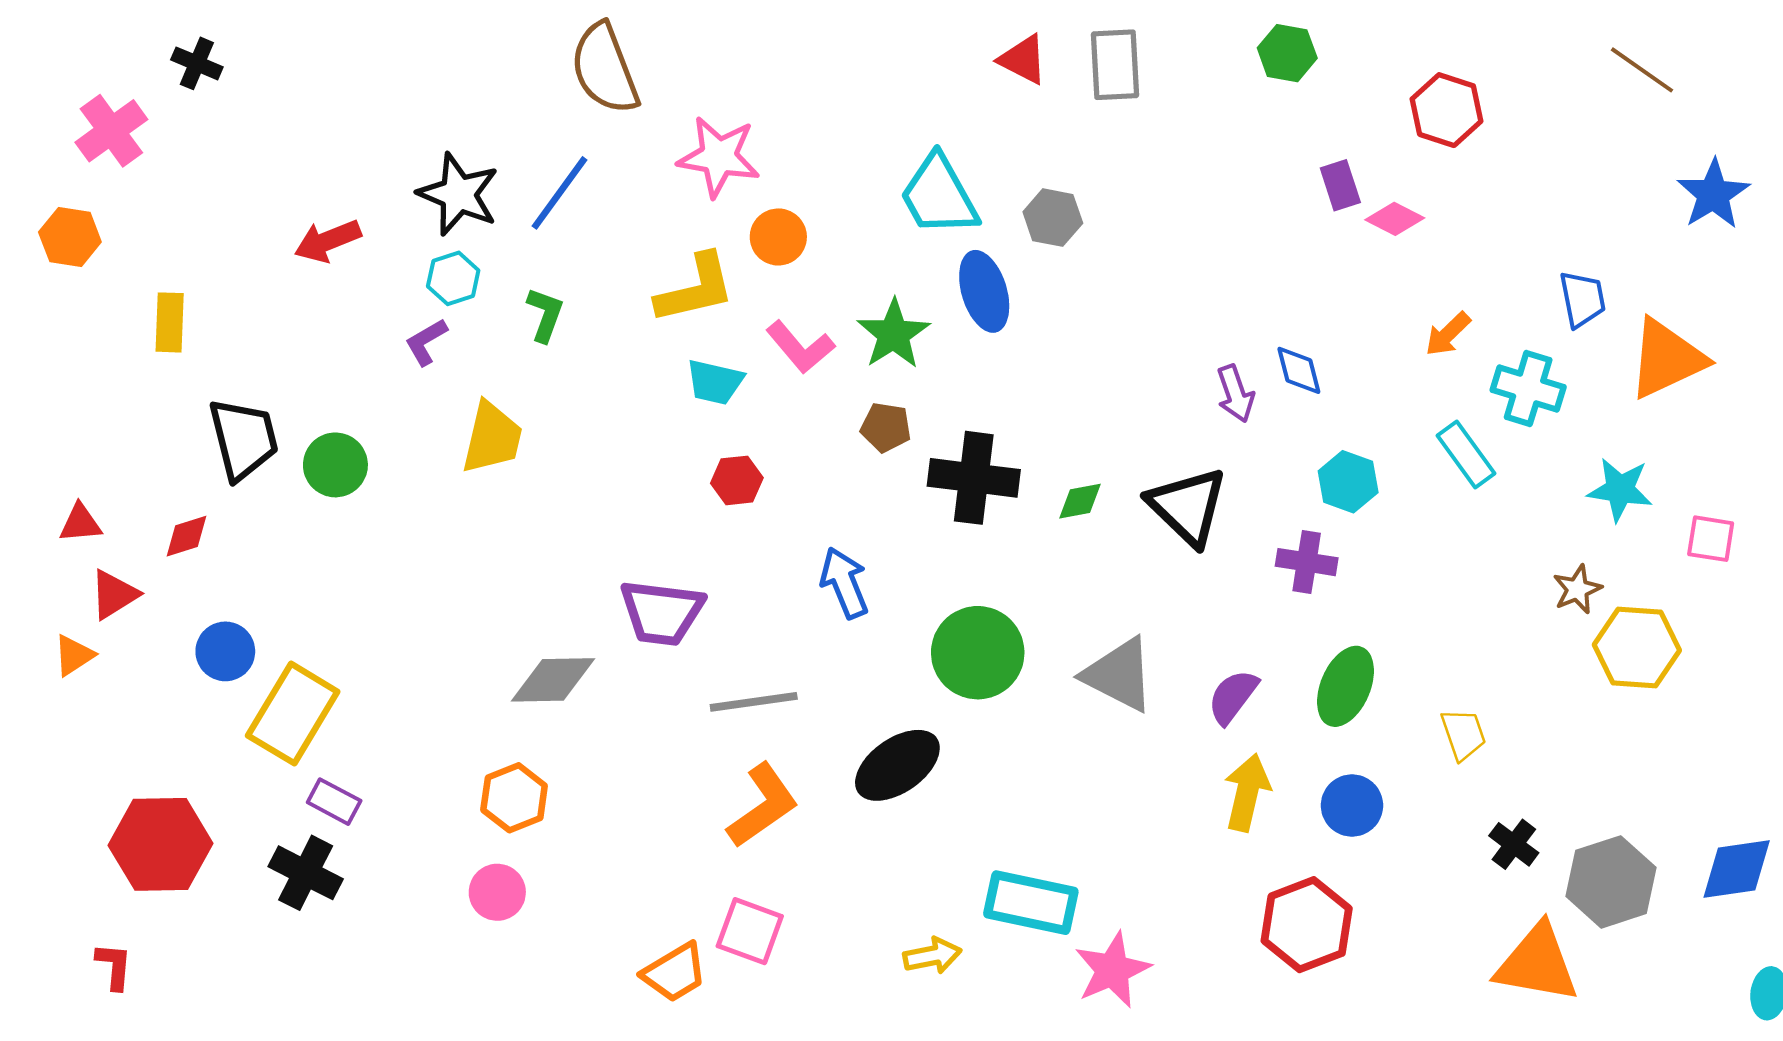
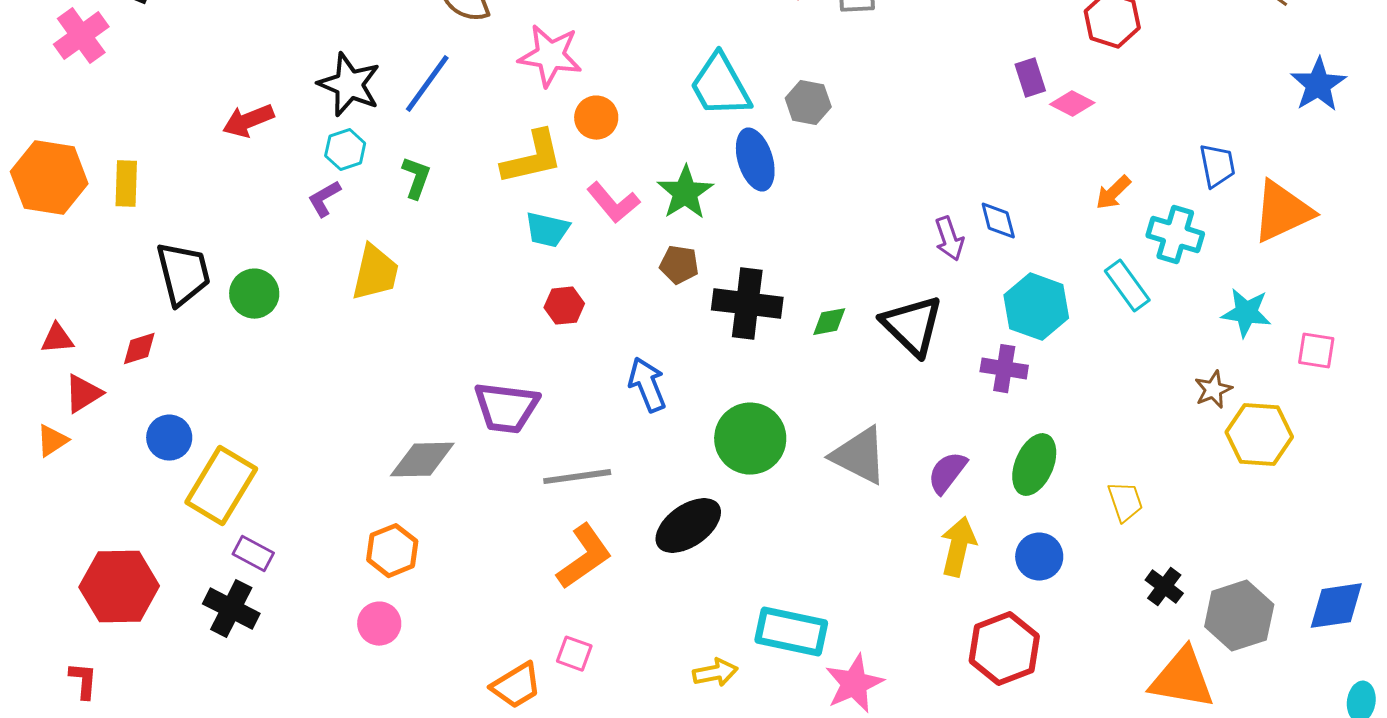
orange hexagon: (70, 237) -> (49, 178), moved, size x1.6
cyan hexagon: (1348, 482) -> (1036, 307), size x1.4
pink square: (750, 931) -> (574, 654), size x0.7

